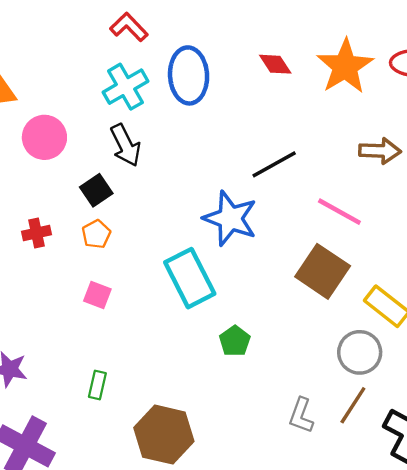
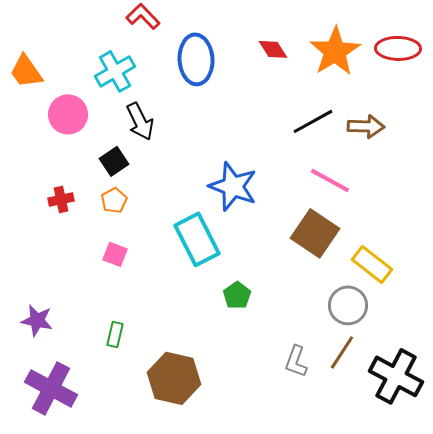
cyan cross: (126, 87) -> (115, 71), moved
black line: (274, 164) -> (313, 121), moved

